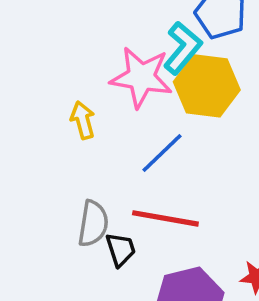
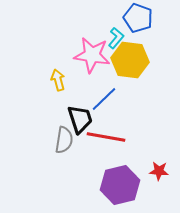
cyan L-shape: (183, 48) -> (116, 38), size x0.7
black trapezoid: (121, 249) -> (80, 119), moved, size x1.4

